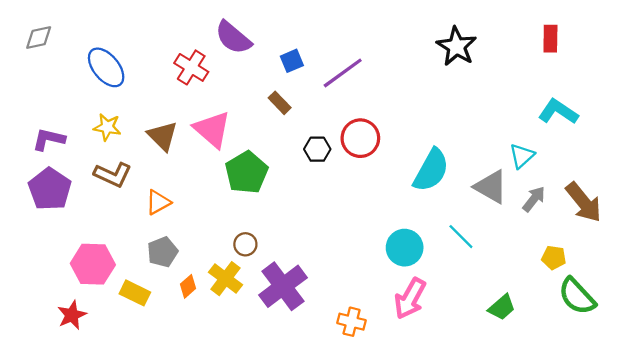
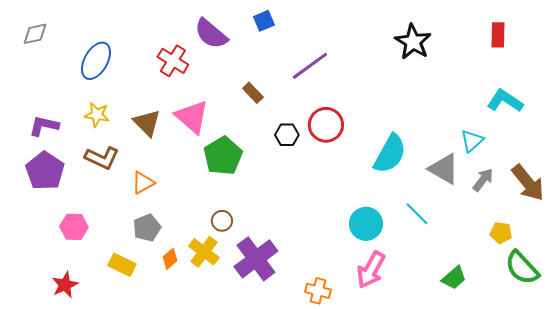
blue square: (292, 61) -> (264, 21), moved
blue ellipse: (106, 67) -> (96, 61), turned 69
pink hexagon: (93, 264) -> (74, 227), moved, size x0.7

